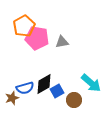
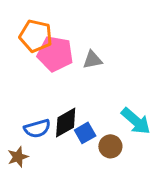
orange pentagon: (24, 26) -> (36, 36), turned -30
brown star: (12, 98) -> (18, 157), moved

